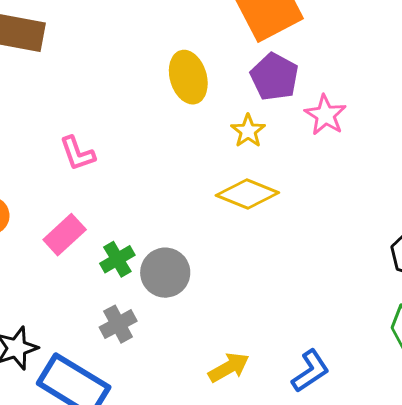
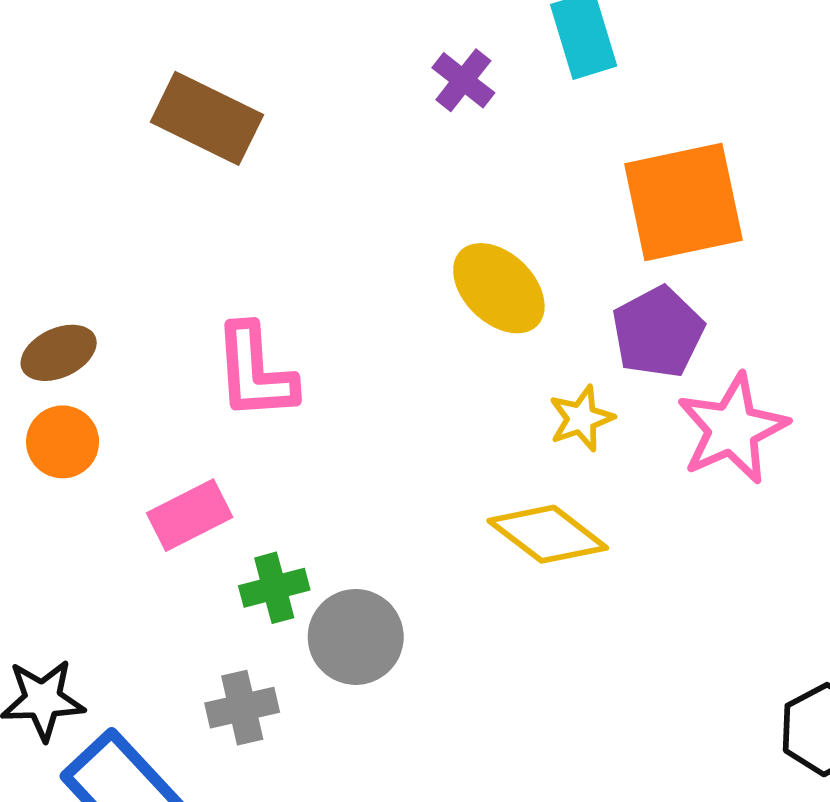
yellow ellipse: (188, 77) -> (499, 288), turned -45
pink star: (325, 115) -> (732, 429), size x1.4
pink L-shape: (77, 153) -> (255, 372), size x1.4

